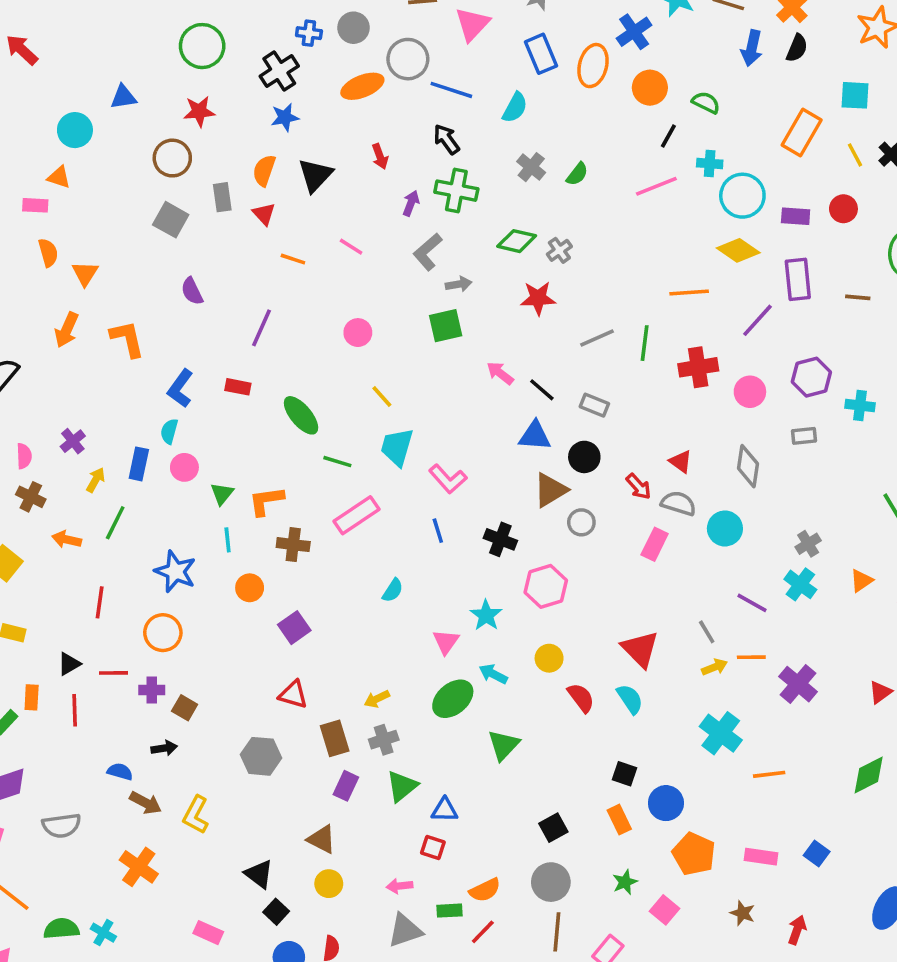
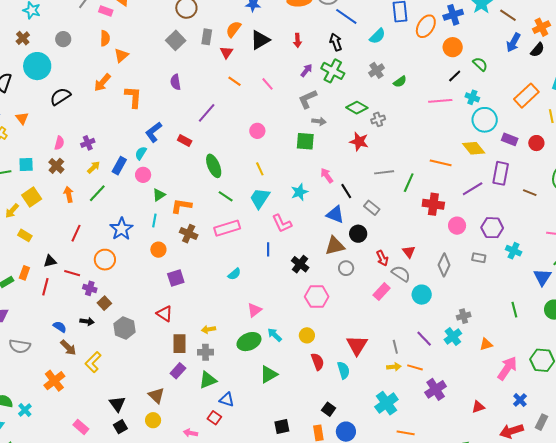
orange arrow: (67, 539) -> (69, 194), turned 49
cyan star: (486, 615) -> (299, 192), moved
gray hexagon: (261, 756) -> (124, 328), moved

